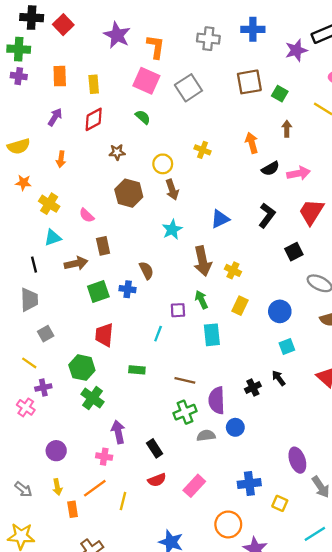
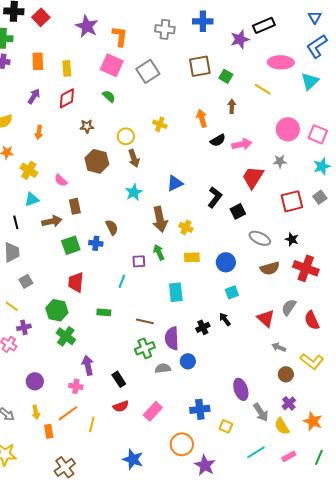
black L-shape: (267, 215) -> (215, 197), moved
yellow rectangle: (240, 306) -> (192, 257), turned 63
cyan rectangle: (212, 335) -> (176, 292), moved

